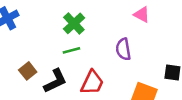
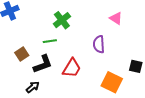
green line: (71, 50) -> (50, 41), moved

